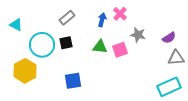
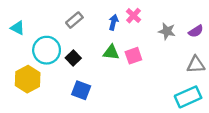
gray star: (138, 35) -> (167, 31), moved
purple semicircle: (169, 38) -> (196, 31), moved
black square: (66, 43) -> (73, 58), moved, turned -32
blue square: (73, 81) -> (81, 90), turned 30

